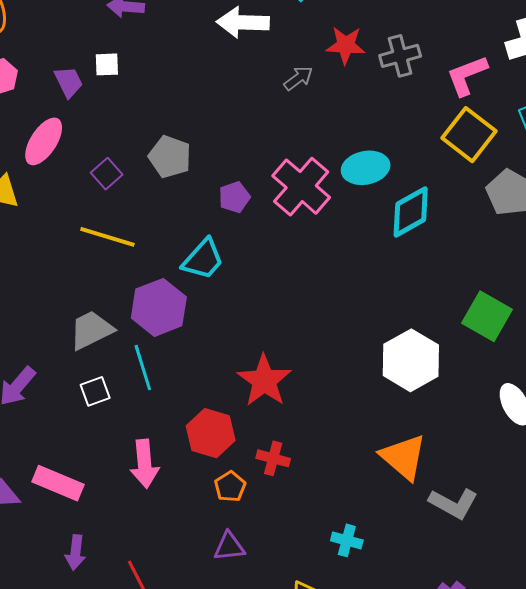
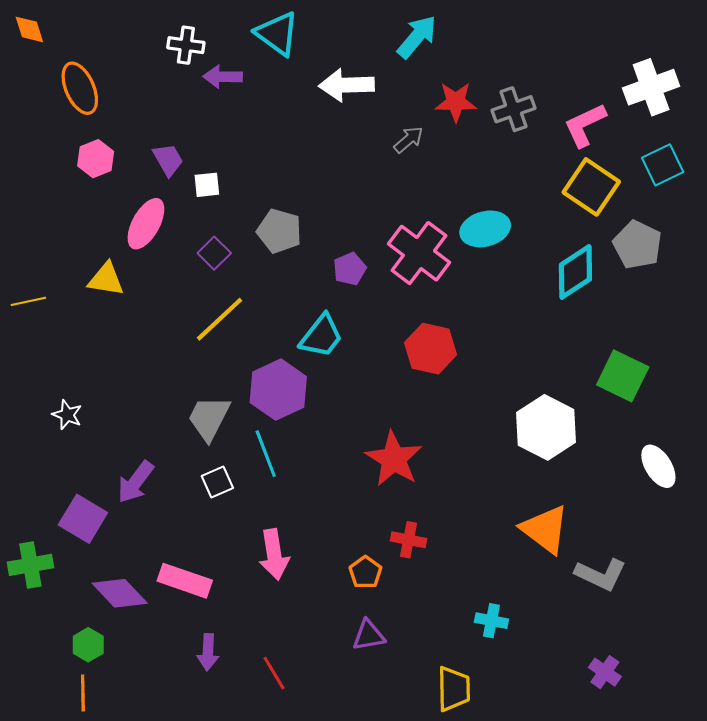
white square: (107, 64) -> (207, 185), moved
cyan diamond: (411, 212) -> (575, 272), moved
yellow line: (107, 237) -> (219, 319), turned -56
gray trapezoid: (91, 330) -> (209, 418), turned -33
red hexagon: (211, 433) -> (431, 349), moved

